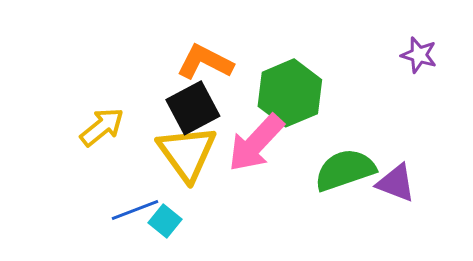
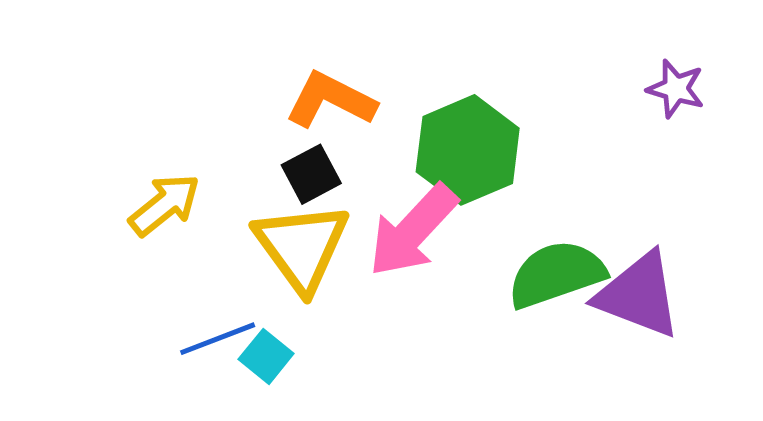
black square: (193, 108) -> (311, 174), size x0.7
purple triangle: (396, 183) -> (639, 295), size x1.4

